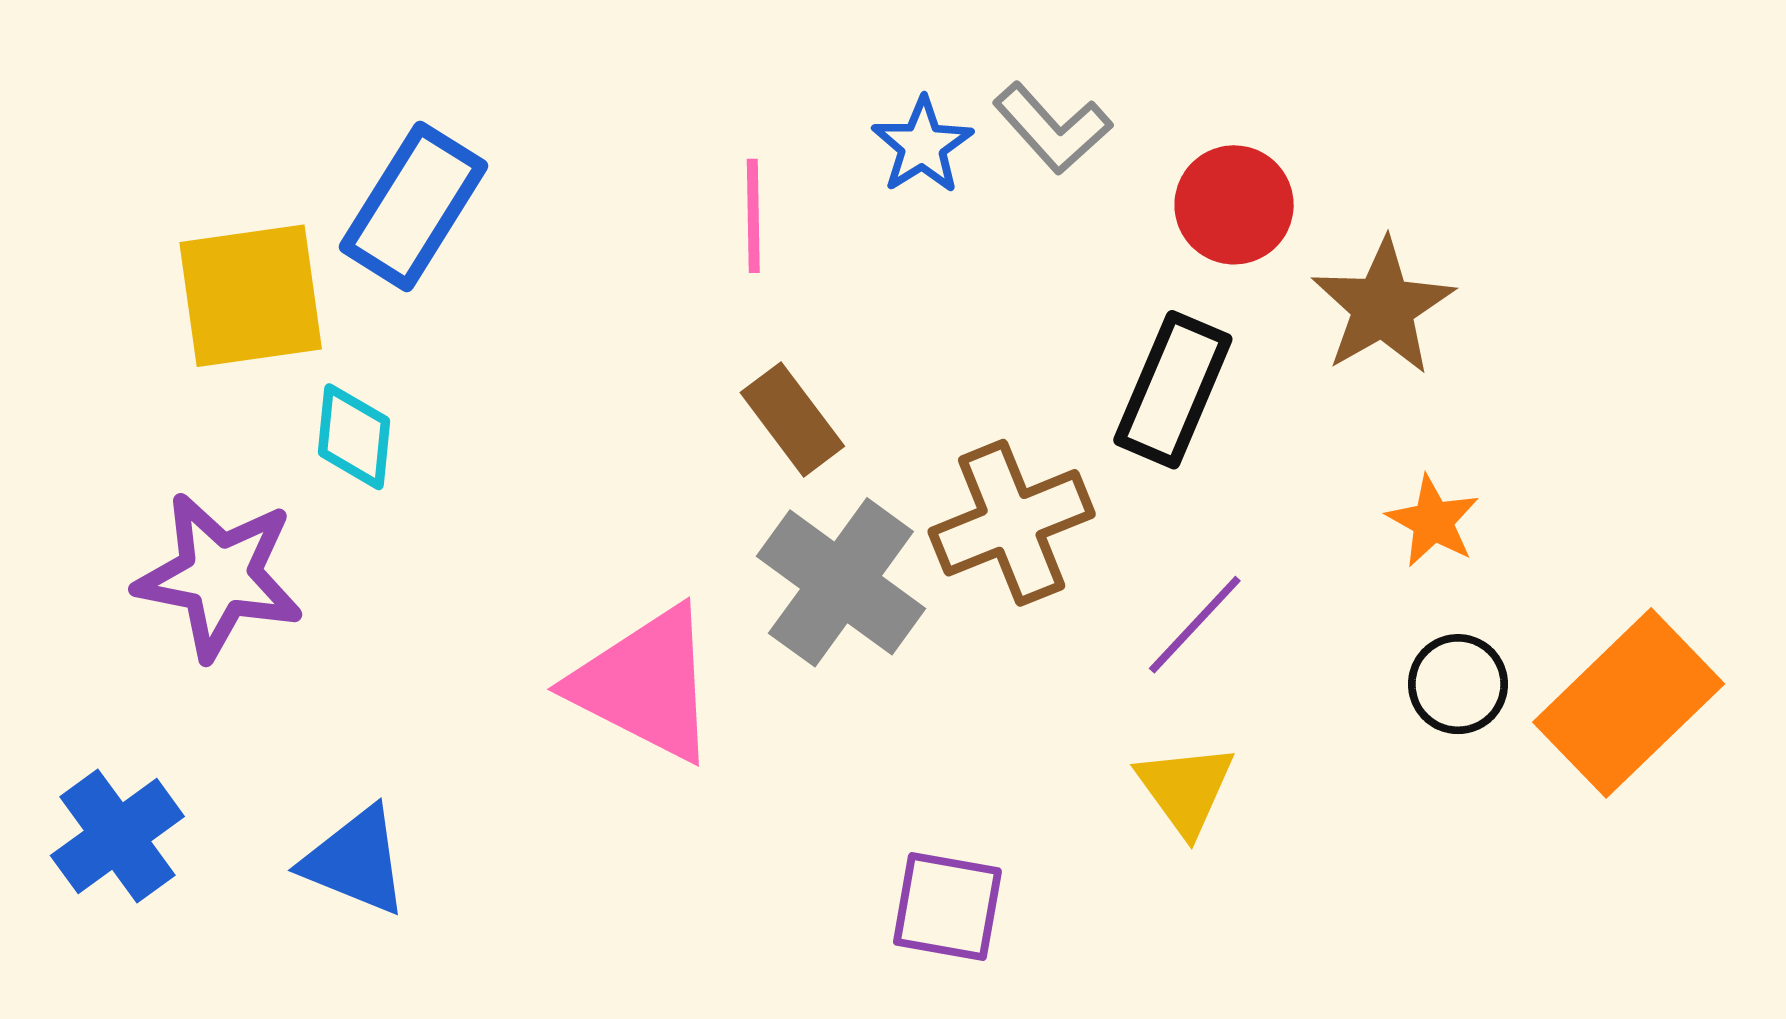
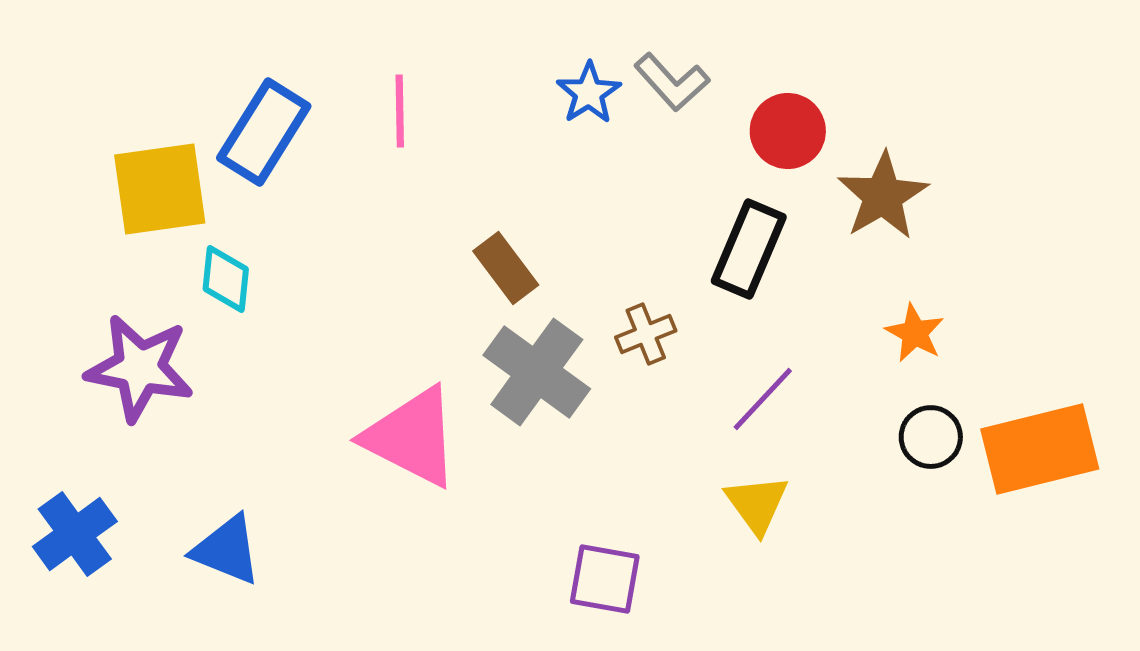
pink line: (753, 216) -> (400, 111), moved
brown cross: (1012, 523) -> (646, 334), size x0.6
orange rectangle: (1629, 703) -> (1040, 449), turned 30

